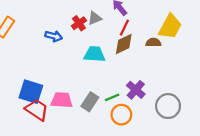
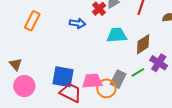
brown diamond: (124, 44) -> (143, 44), moved
orange circle: (121, 115) -> (106, 88), moved

